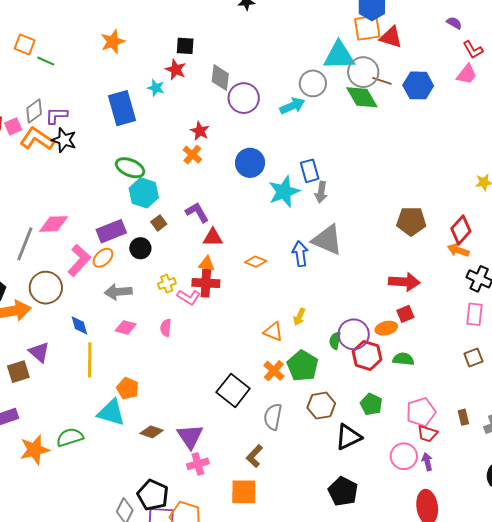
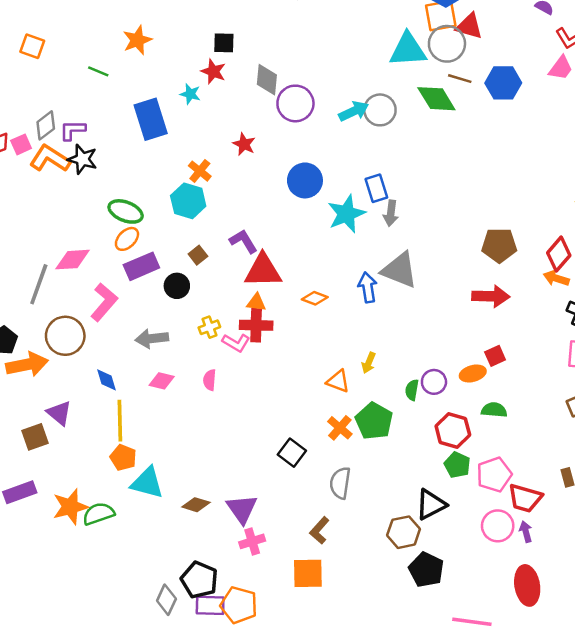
green line: (46, 61) -> (98, 71), moved
gray circle: (363, 72) -> (447, 44), moved
gray circle: (313, 83) -> (380, 110), moved
orange cross: (192, 155) -> (200, 171), moved
green ellipse: (130, 168) -> (126, 211), moved
cyan hexagon: (144, 193) -> (188, 201), moved
red triangle: (213, 237) -> (263, 271), size x1.6
orange ellipse: (103, 258) -> (127, 239), moved
red arrow: (404, 282) -> (491, 296), moved
purple circle: (354, 334) -> (434, 382), size x0.7
red hexagon: (367, 355) -> (453, 430), moved
orange pentagon: (128, 388) -> (123, 457), moved
black square: (233, 390) -> (292, 453), size x0.7
brown hexagon: (321, 406) -> (404, 532), moved
pink pentagon: (421, 412) -> (494, 475), moved
red trapezoid: (427, 434) -> (525, 498), size x1.4
orange star: (35, 450) -> (70, 507), moved

